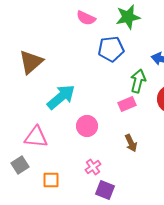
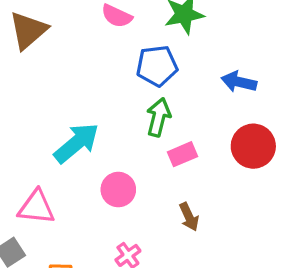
brown triangle: (31, 62) -> (28, 30), moved
green arrow: (138, 81) -> (158, 117), moved

